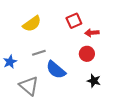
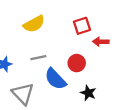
red circle: (87, 54) -> (77, 63), moved
black star: (94, 81) -> (88, 93), moved

